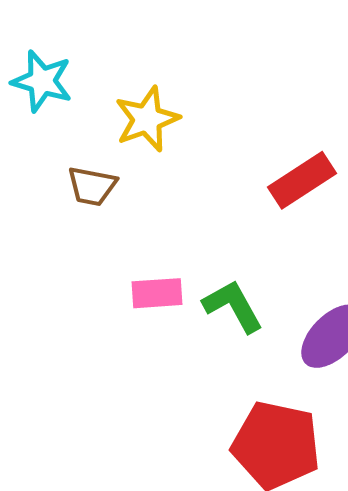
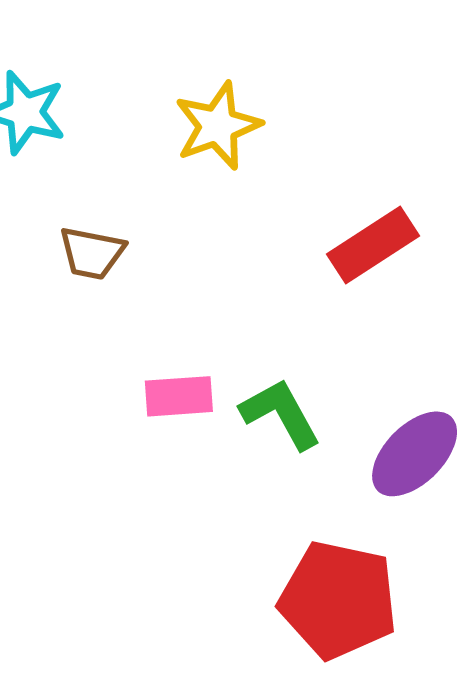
yellow star: (147, 119) -> (218, 126), moved

